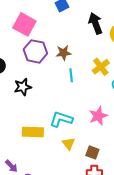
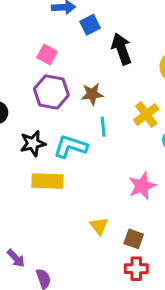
black arrow: (95, 23) -> (121, 49), moved
pink square: (24, 24) -> (47, 55), moved, size x0.6
cyan L-shape: (61, 119) -> (71, 146), moved
yellow rectangle: (33, 132) -> (47, 181), moved

